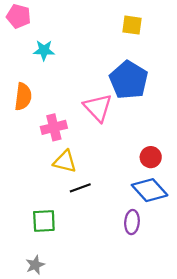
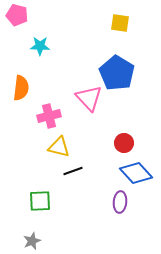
red circle: (151, 157) -> (124, 143), moved

